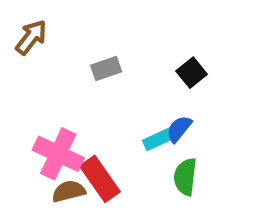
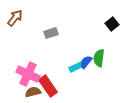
black square: (192, 73) -> (112, 24), moved
green semicircle: (185, 177) -> (99, 58), moved

